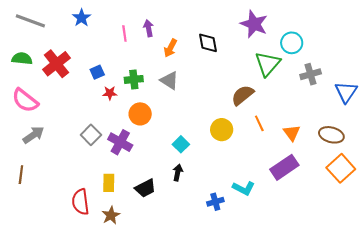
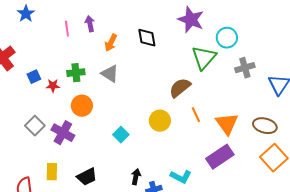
blue square: (97, 72) -> (34, 77), moved
orange triangle: (292, 133) -> (227, 124), size x1.4
black arrow: (178, 173) -> (136, 177), moved

